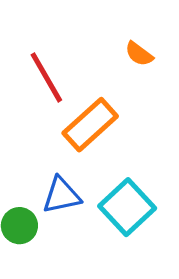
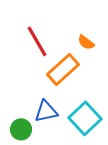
orange semicircle: (139, 54) -> (86, 42), moved

